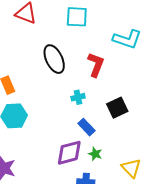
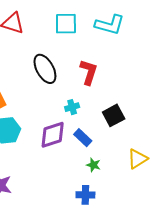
cyan L-shape: (127, 39) -> (110, 25), moved
purple diamond: (69, 153) -> (53, 135), moved
yellow triangle: (131, 168) -> (137, 159), moved, turned 45

